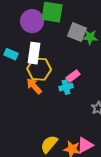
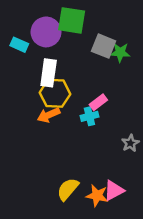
cyan rectangle: (11, 54) -> (19, 45), moved
orange arrow: (34, 86) -> (49, 115), turned -72

